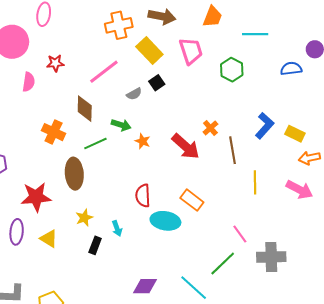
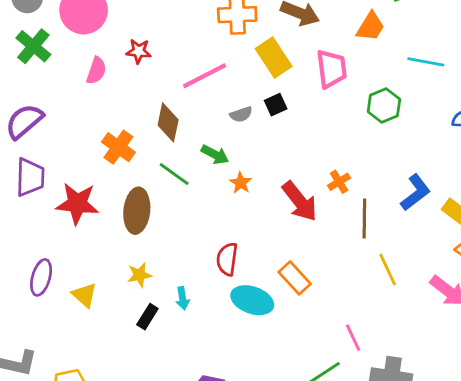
green line: (95, 144) -> (174, 174), turned 50
yellow line: (255, 182) -> (388, 270), turned -35
red star: (36, 197) -> (77, 204), moved

